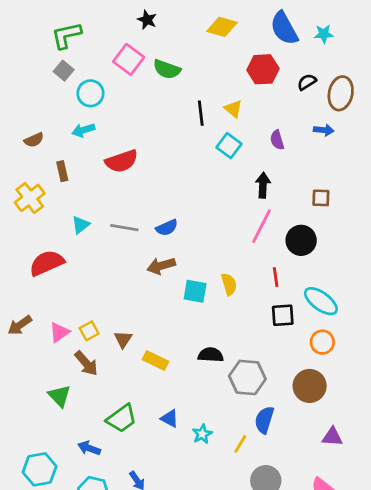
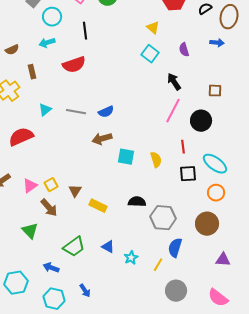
black line: (201, 113) -> (85, 31), moved
black arrow: (263, 185) -> (174, 82), turned -36
yellow semicircle: (229, 284) -> (156, 160), moved

